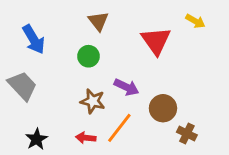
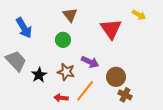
brown cross: (187, 134) -> (125, 95), moved
black star: (36, 139) -> (39, 75), moved

